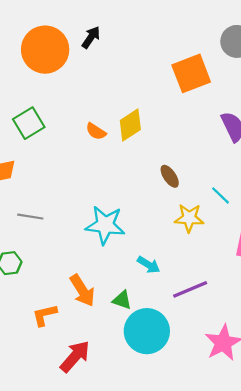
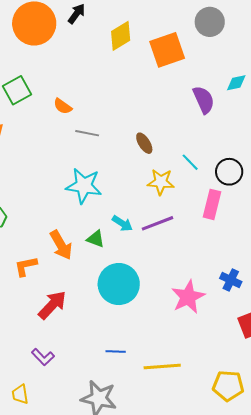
yellow diamond: (130, 125) -> (121, 36), moved
orange semicircle: (96, 131) -> (63, 106), moved
gray line: (30, 217) -> (87, 133), moved
purple line: (190, 289) -> (157, 223), moved
green triangle: (122, 300) -> (96, 239), moved

